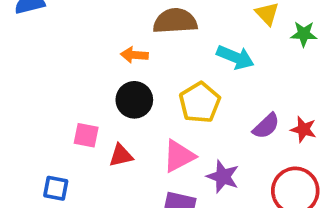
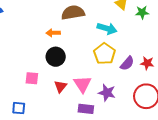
yellow pentagon: (200, 103) -> (105, 54), moved
red triangle: (121, 155) -> (60, 86), moved, turned -32
pink triangle: (179, 156) -> (82, 84), turned -30

